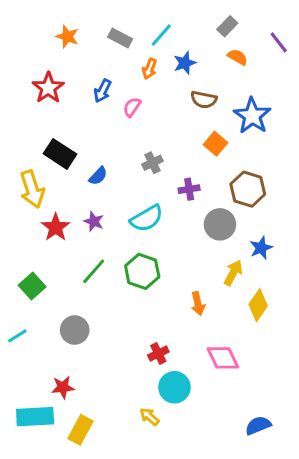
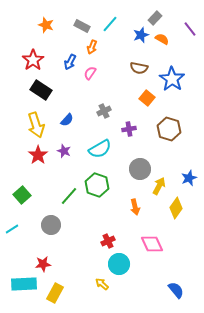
blue star: (185, 63) -> (141, 35), moved
orange arrow: (150, 69) -> (92, 47), moved
black rectangle: (60, 154) -> (41, 90), moved
yellow arrow: (32, 189) -> (36, 125), moved
gray circle: (220, 224) -> (140, 169), moved
blue star: (261, 248) -> (189, 178), moved
green line: (94, 271) -> (69, 196), moved
blue semicircle: (258, 425) -> (176, 290), turned 72

